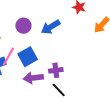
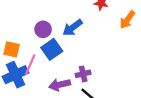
blue square: (28, 57) -> (52, 49), moved

